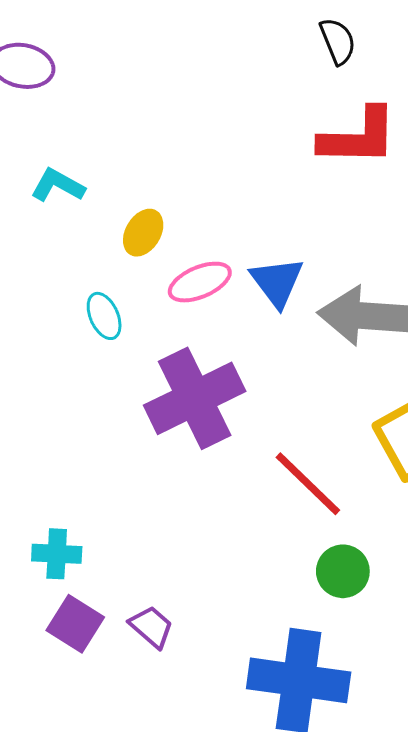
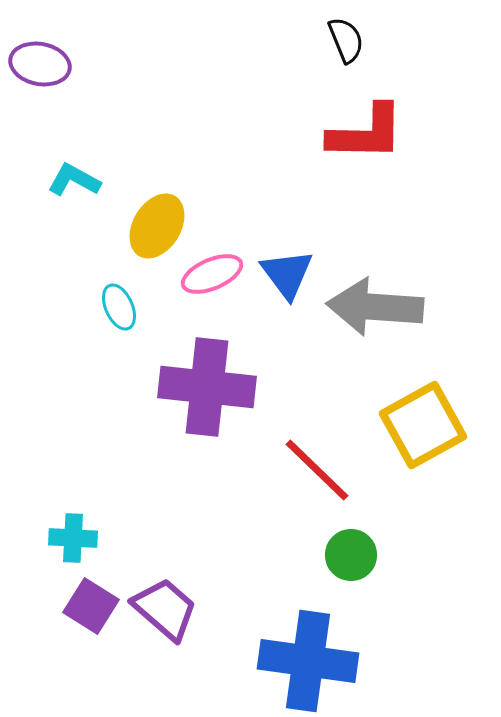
yellow ellipse: (143, 233) -> (157, 226), size x1.4
purple cross: (195, 398) -> (207, 387), turned 32
purple trapezoid: (151, 627) -> (165, 609), size x1.5

